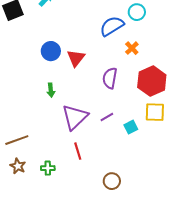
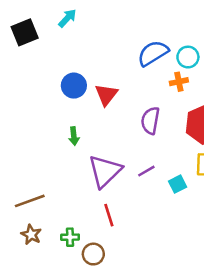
cyan circle: (137, 12) -> (188, 57), moved
orange cross: (132, 48) -> (179, 82), turned 32
brown circle: (112, 181) -> (93, 254), moved

